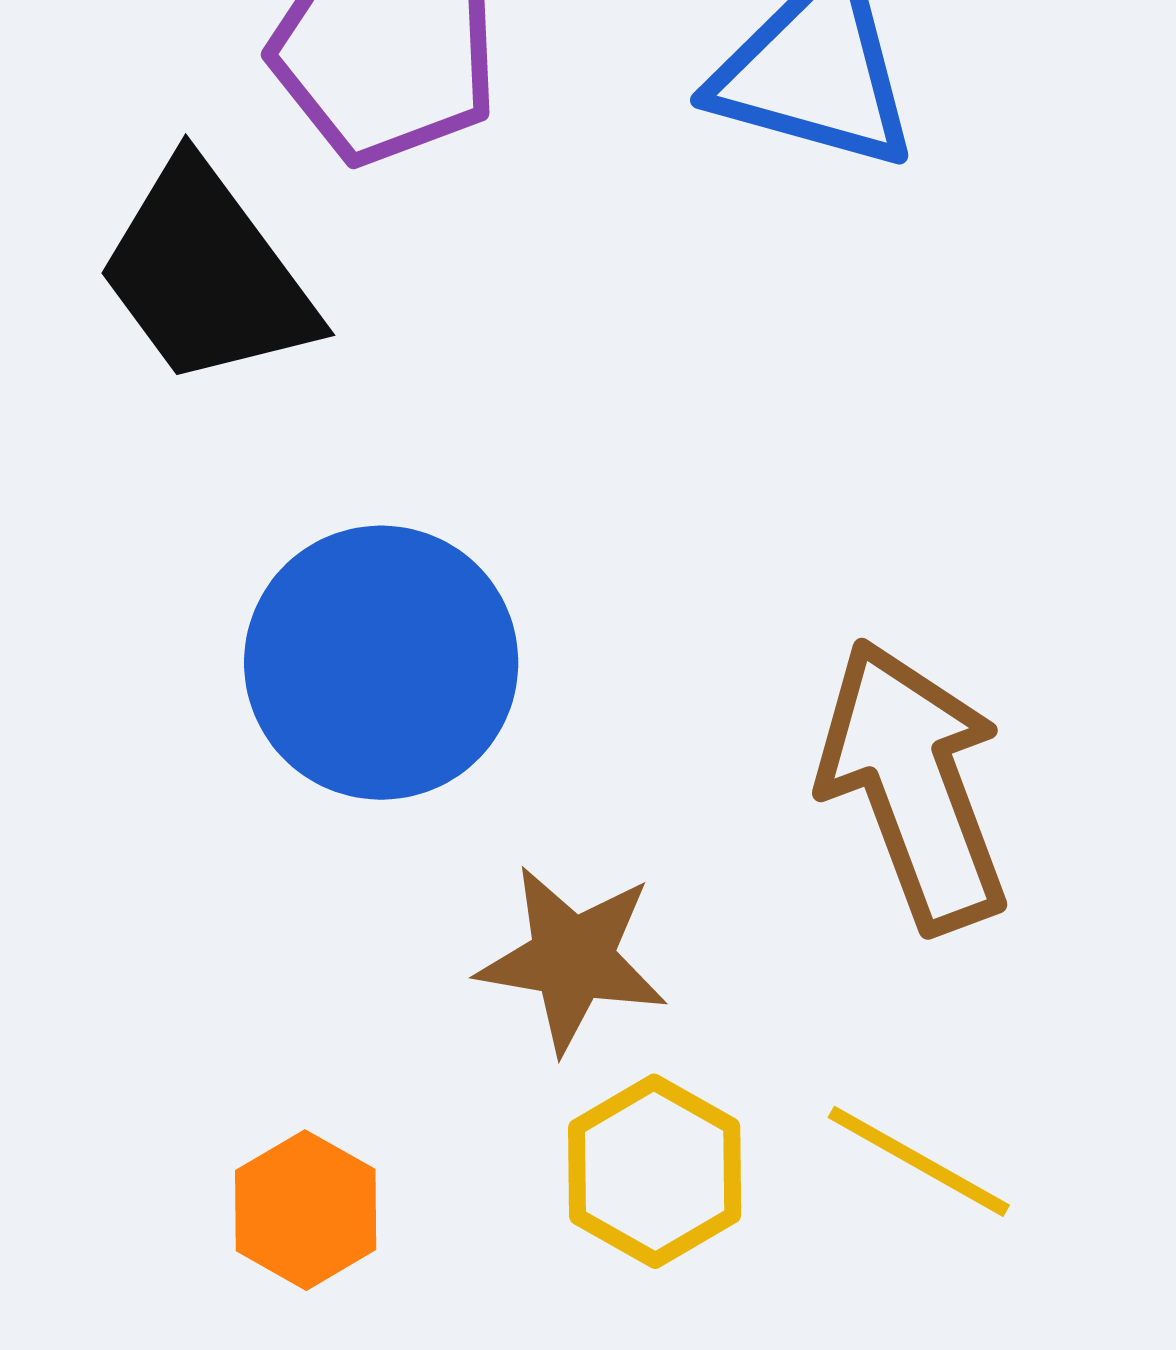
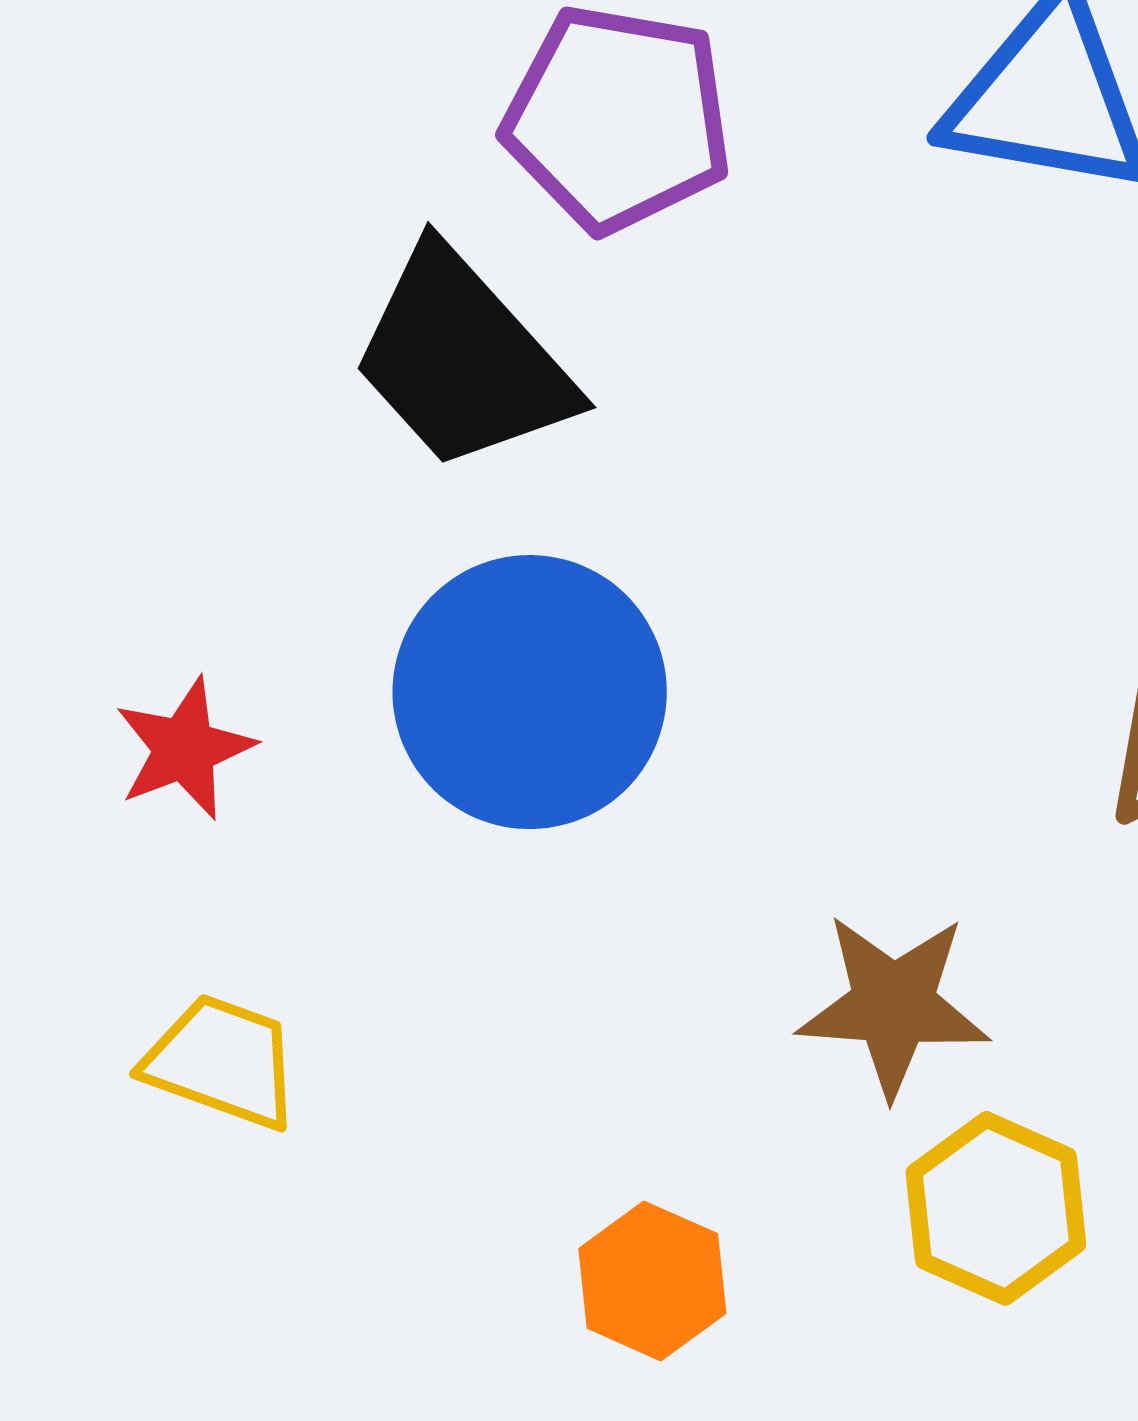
blue circle: (381, 663) -> (530, 692), moved

